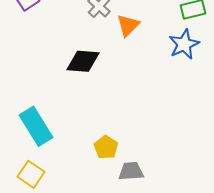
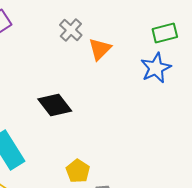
black diamond: (83, 61) -> (55, 105), moved, turned 48

